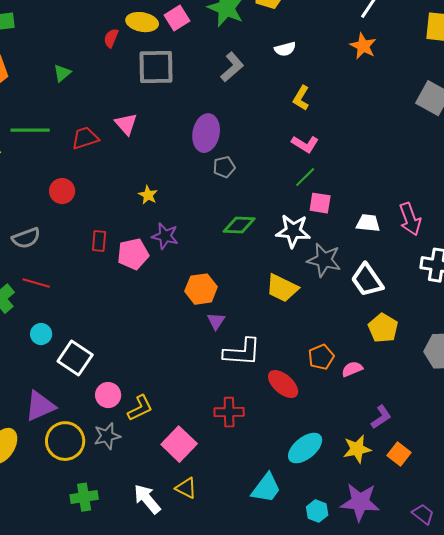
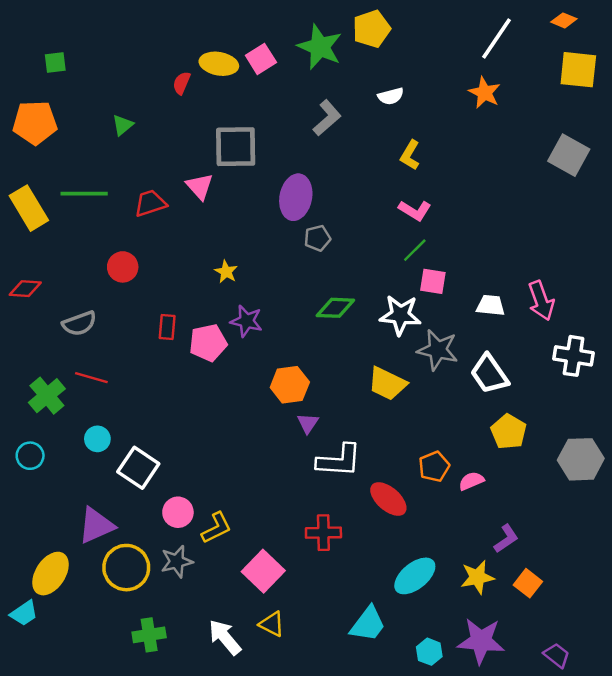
gray square: (156, 67) -> (236, 147), moved

